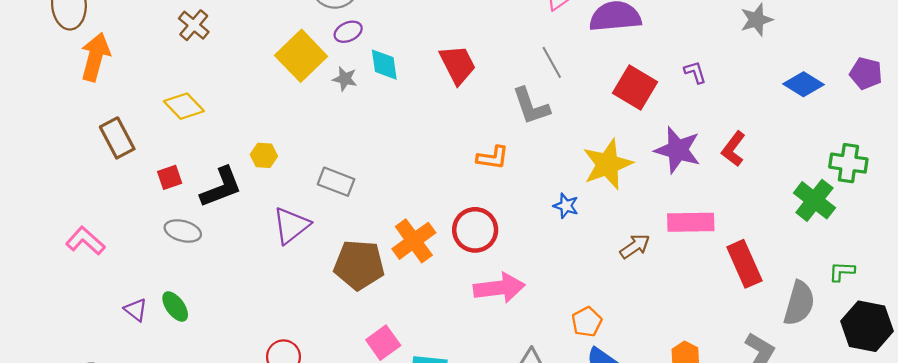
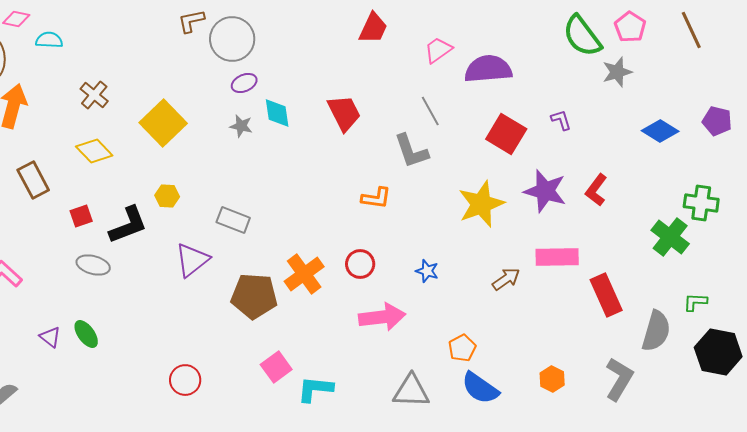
brown cross: (194, 25) -> (94, 95), moved
yellow square: (301, 56) -> (163, 123), moved
blue star: (566, 206) -> (427, 271), moved
red circle: (475, 230) -> (360, 264), size x0.7

